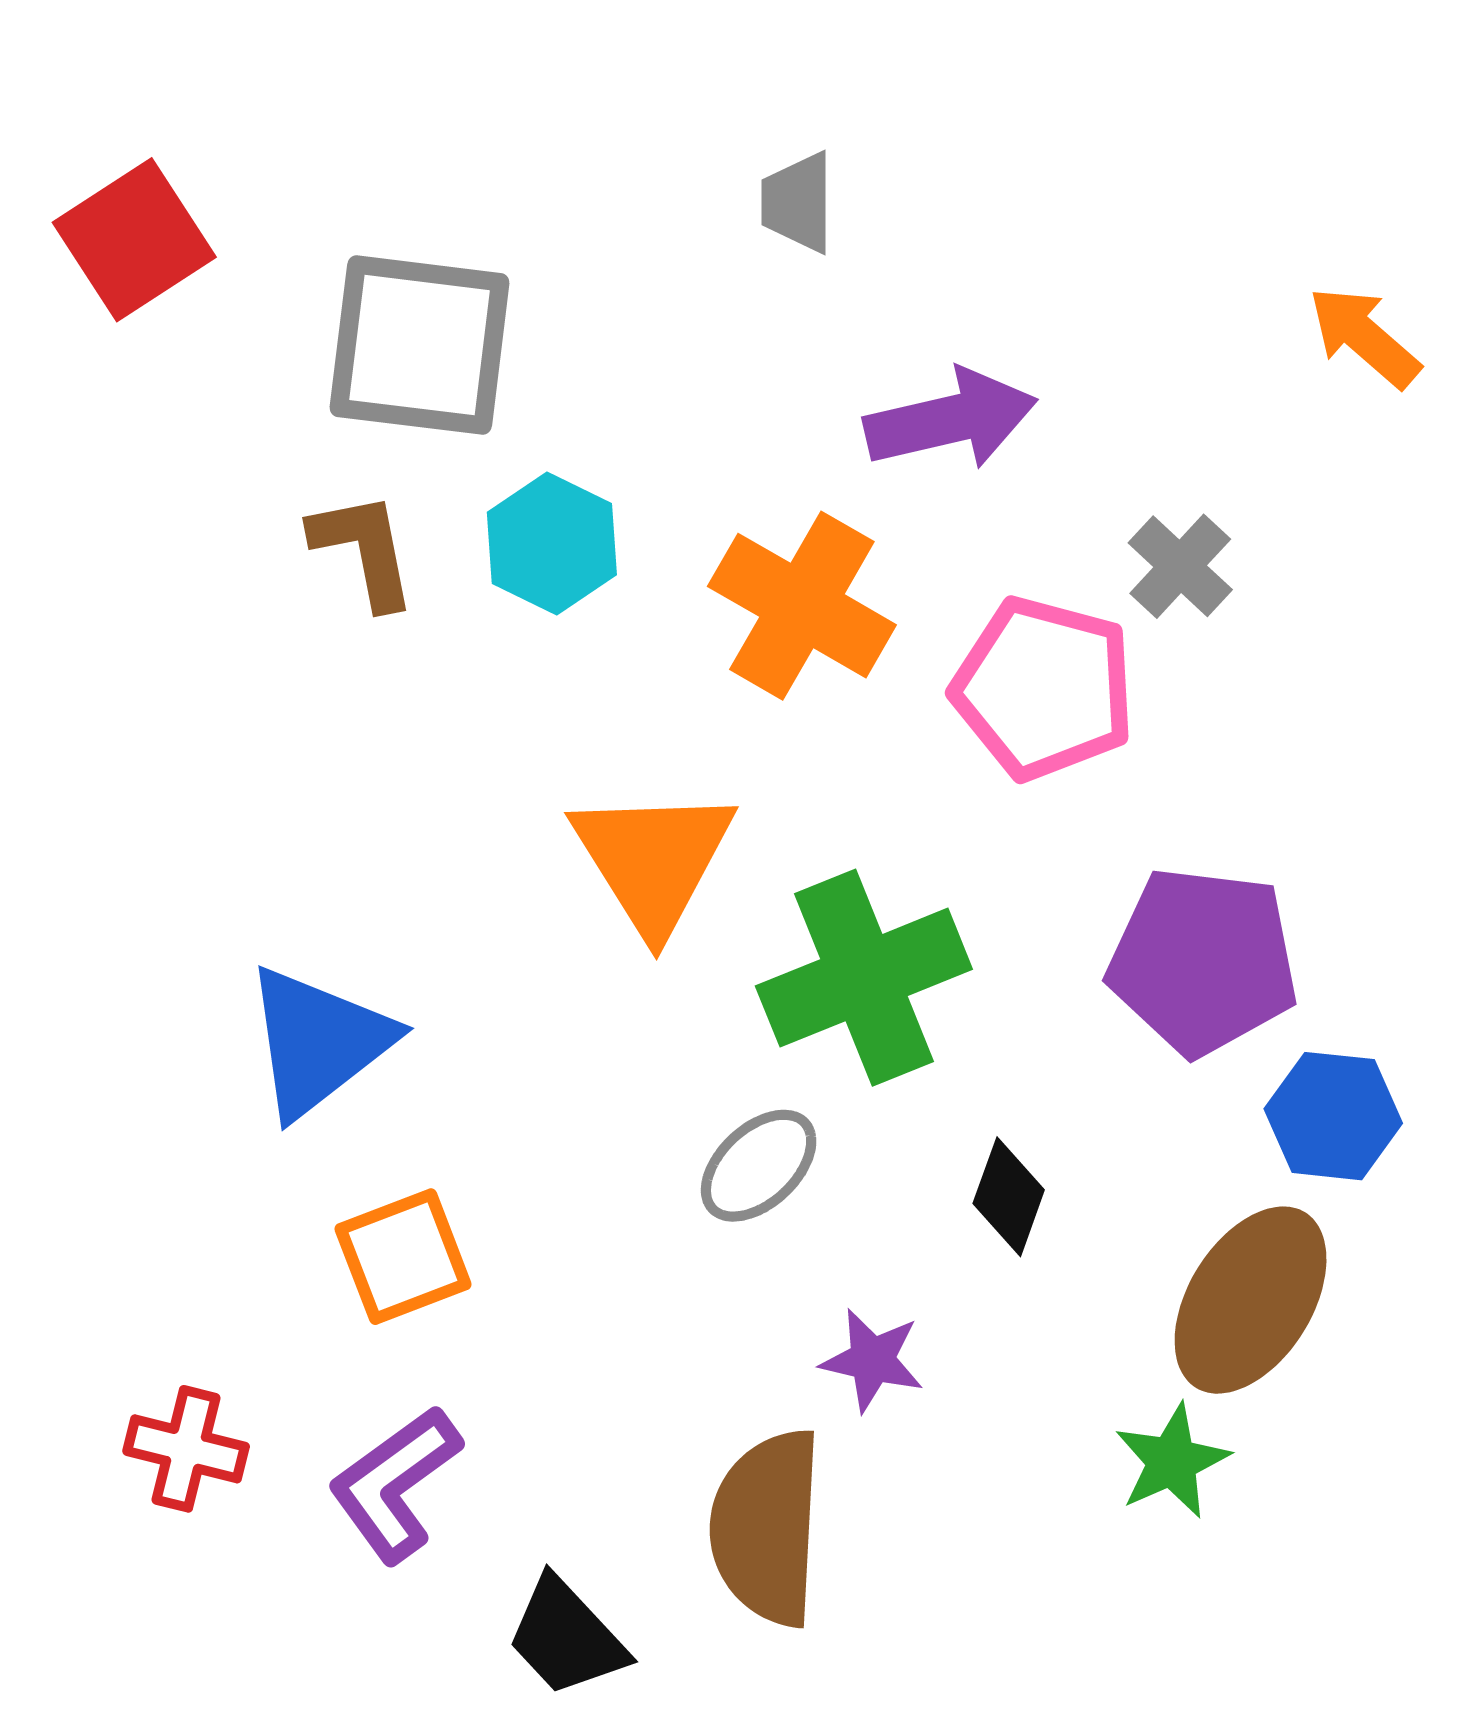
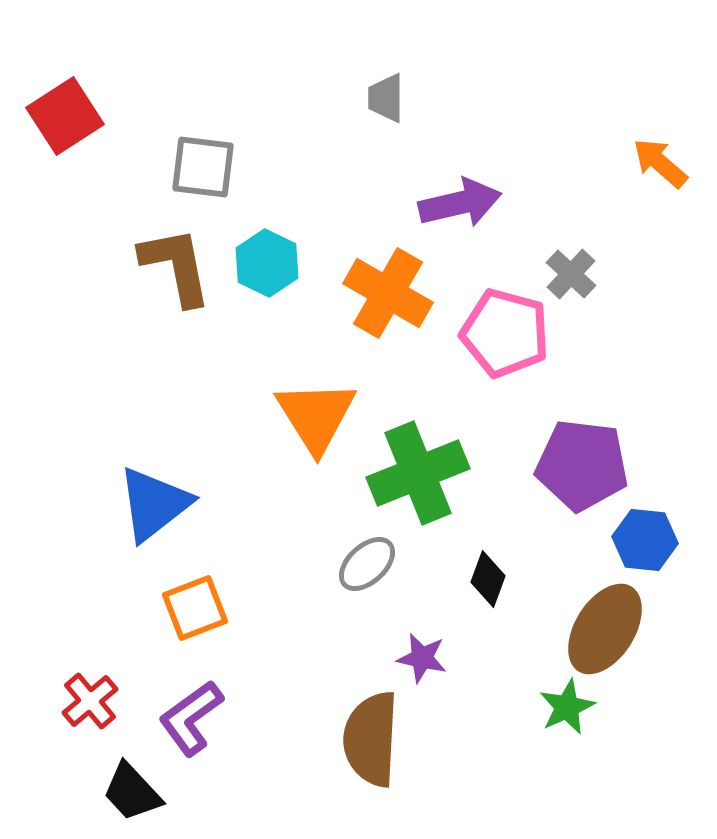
gray square: (420, 345) -> (203, 167), size x0.7
brown L-shape: (364, 550) -> (176, 266), size x1.4
red cross: (186, 1449) -> (90, 701), turned 36
black trapezoid: (566, 1637) -> (132, 792), moved

